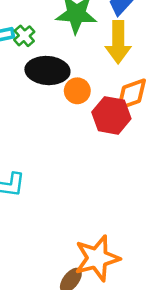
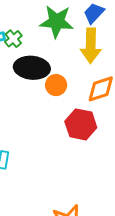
red hexagon: (111, 115) -> (81, 124), moved

